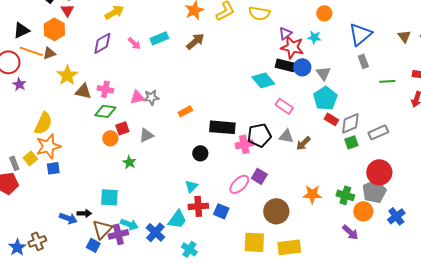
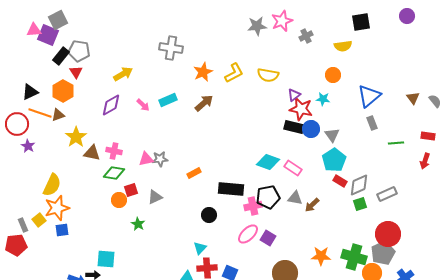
cyan diamond: (263, 80) -> (268, 162), moved, turned -30
pink ellipse: (239, 184) -> (248, 234), moved
green cross: (345, 195) -> (354, 257), size x1.4
cyan square: (109, 197) -> (106, 259), moved

